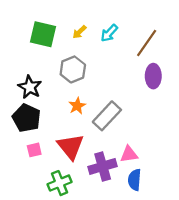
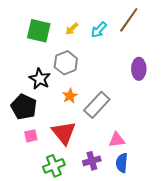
brown line: (147, 43) -> (129, 20), moved
black star: (30, 87) -> (40, 79), moved
purple cross: (103, 166) -> (92, 161), moved, size x0.7

